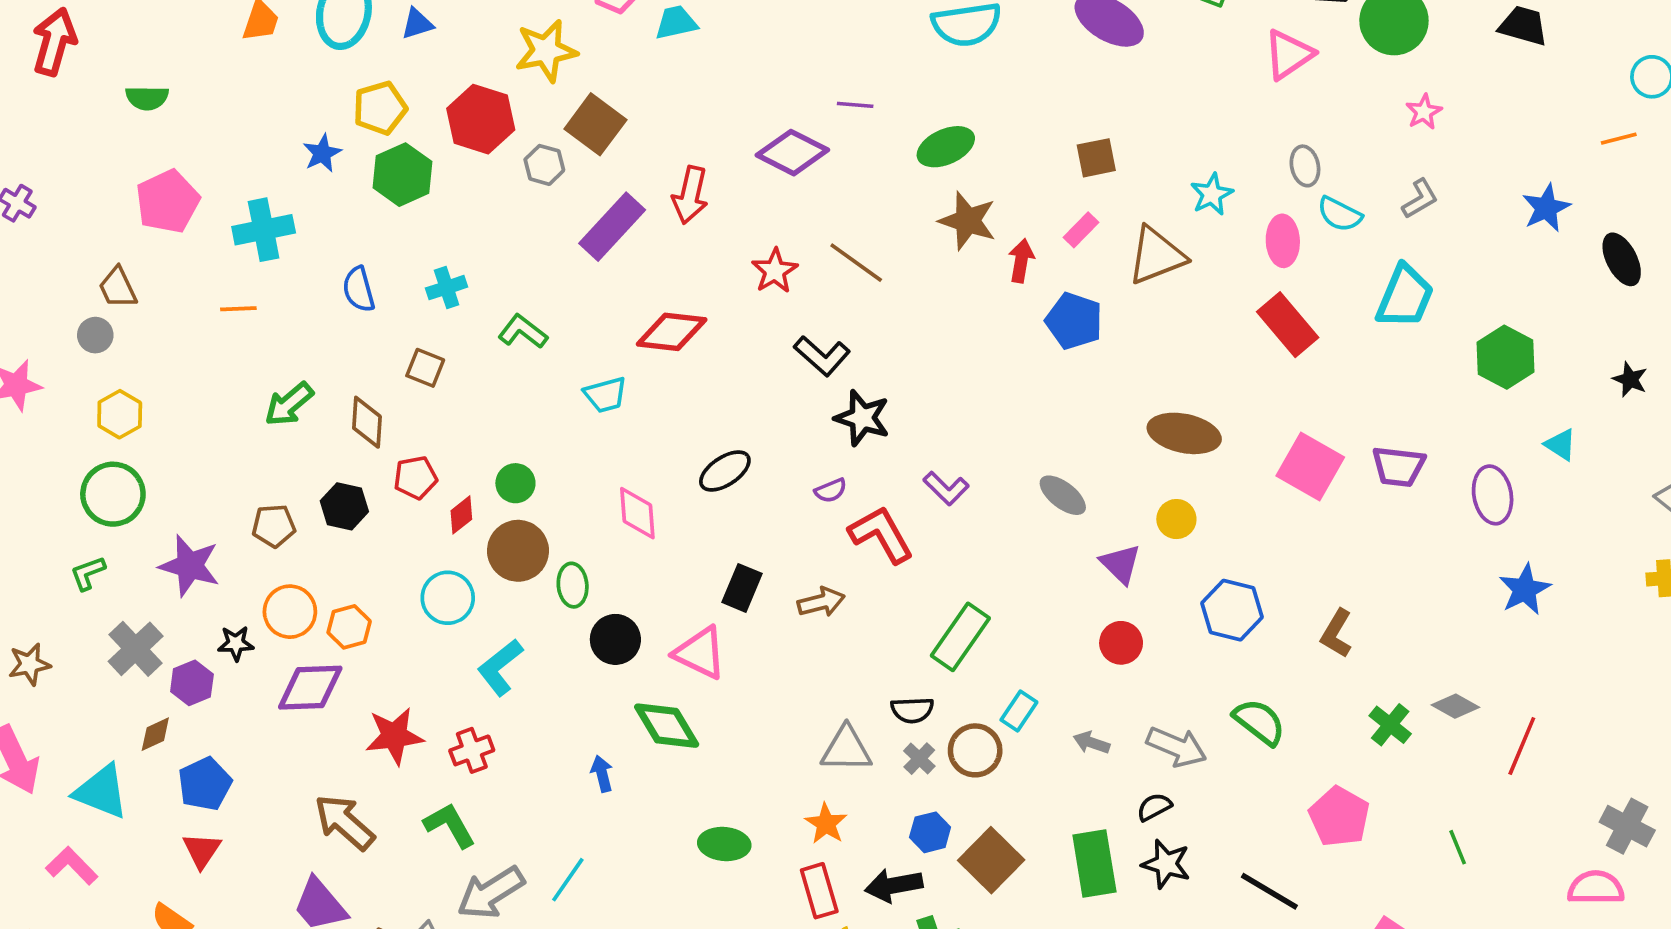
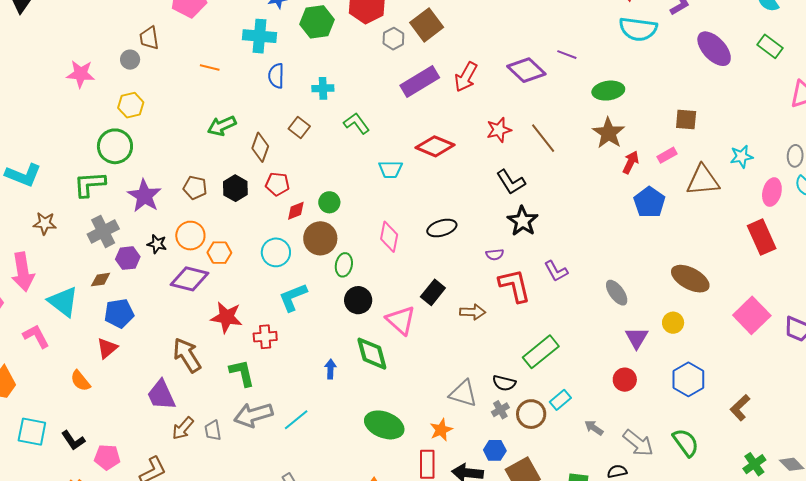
cyan cross: (264, 230) -> (260, 36), moved
green L-shape: (88, 573) -> (90, 184), size x1.6
green ellipse: (724, 844) -> (384, 425), size x1.4

